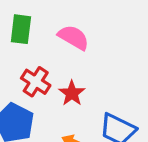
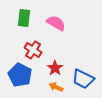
red star: (72, 93) -> (55, 68), moved

